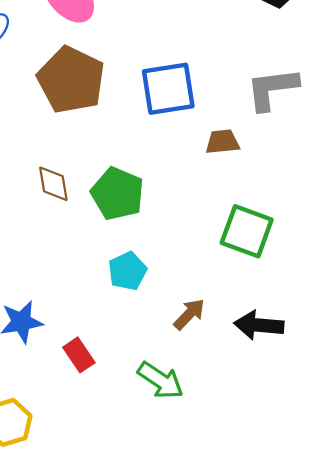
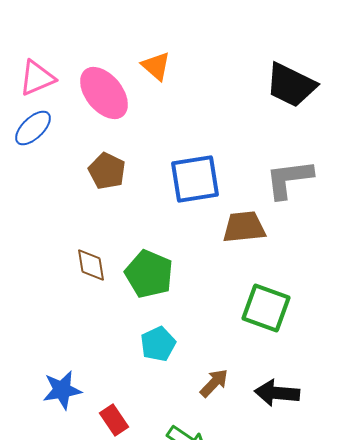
brown pentagon: (71, 80) -> (107, 171), size x0.6
brown trapezoid: (222, 142) -> (244, 227), size x1.4

